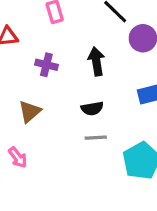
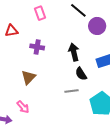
black arrow: (96, 61) -> (74, 52), moved
black semicircle: (92, 108) -> (81, 74), moved, turned 72

